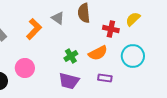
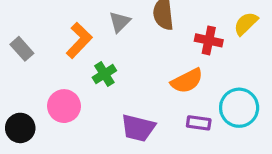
gray triangle: (58, 18) -> (120, 22), turned 40
green cross: (71, 56) -> (104, 74), moved
cyan circle: (133, 56) -> (239, 108), moved

